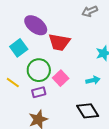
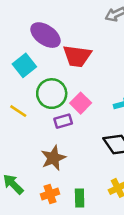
purple rectangle: (39, 92) -> (63, 121), moved

